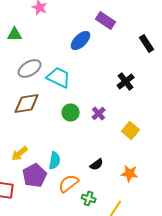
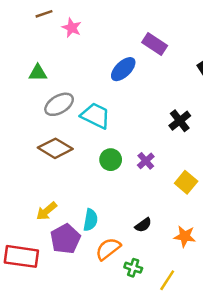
green triangle: (15, 34) -> (38, 73), moved
brown diamond: (27, 103) -> (55, 148), turned 40

